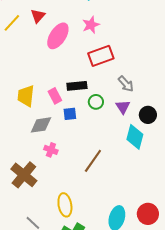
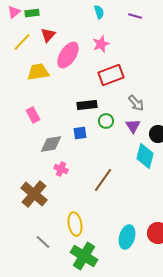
yellow trapezoid: (26, 96) -> (38, 72), moved, turned 75
pink rectangle: (55, 96) -> (33, 115), moved

